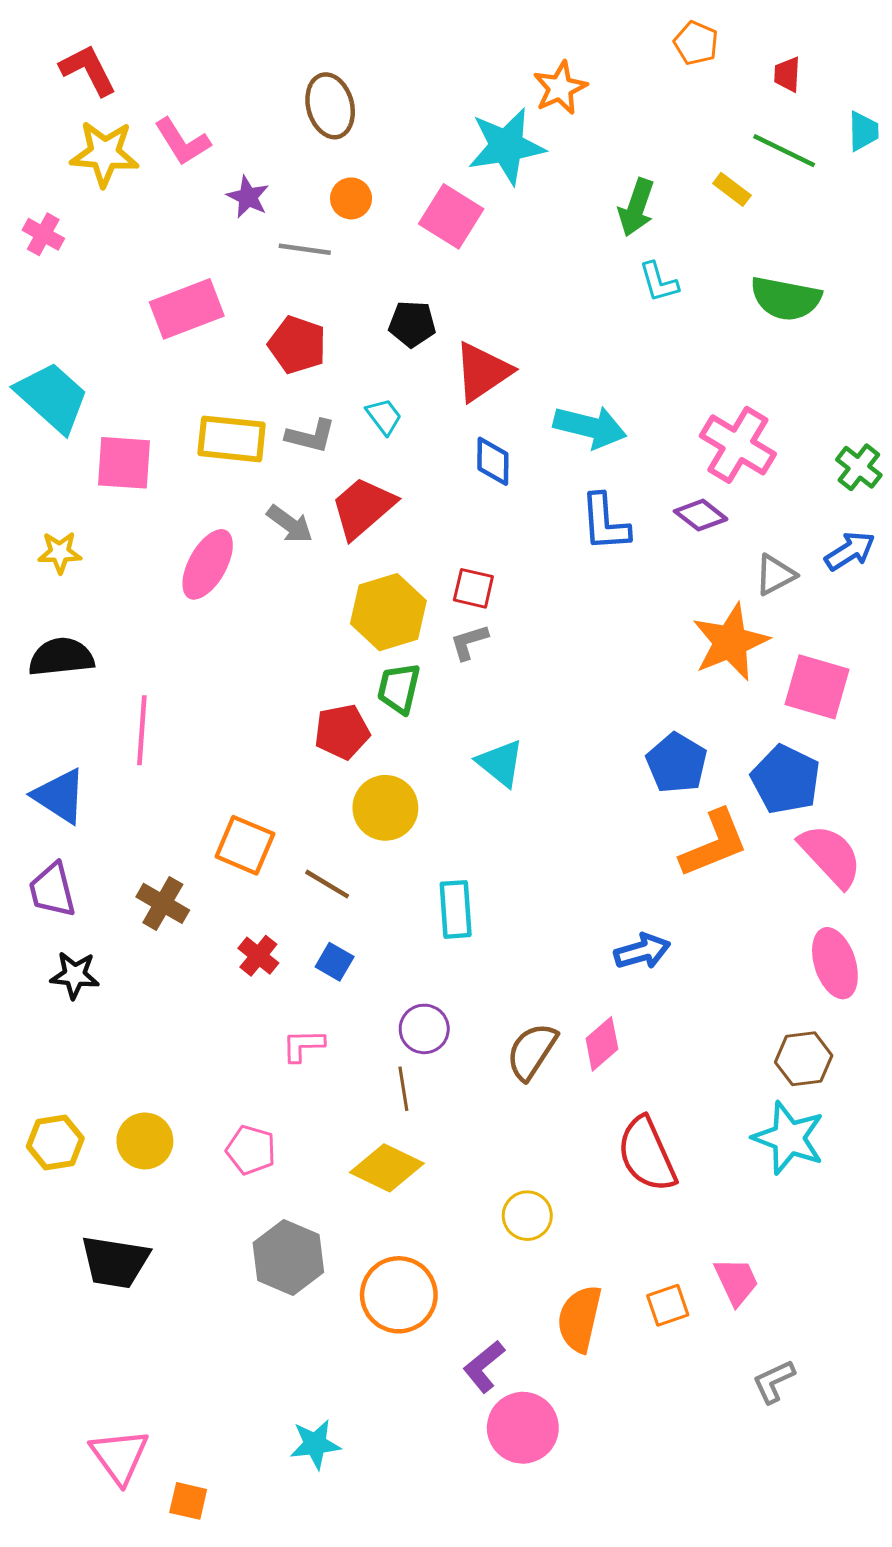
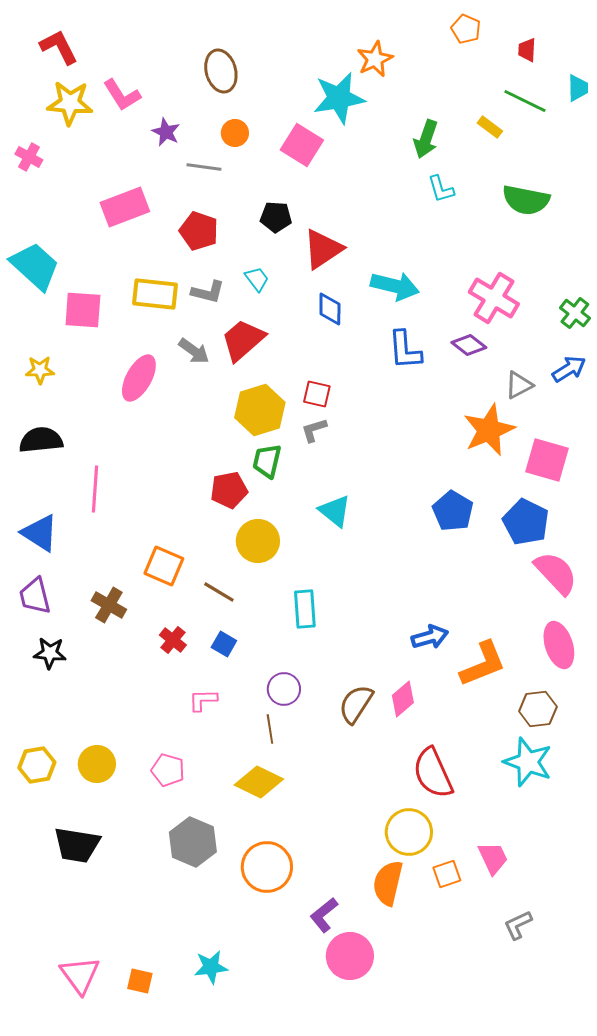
orange L-shape: (714, 844) -> (483, 664), moved
yellow circle: (527, 1216) -> (409, 832), moved, size x1.4
orange square: (188, 1501) -> (140, 981), moved

